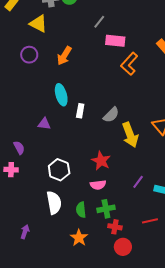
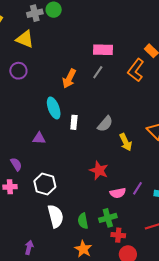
gray line: (99, 22) -> (98, 72), moved
orange arrow: (64, 56) -> (69, 79), moved
orange L-shape: (129, 64) -> (136, 70), moved
yellow arrow: (130, 135) -> (126, 142), size x0.7
white hexagon: (59, 170) -> (45, 184), moved
pink semicircle: (98, 185) -> (118, 193), moved

